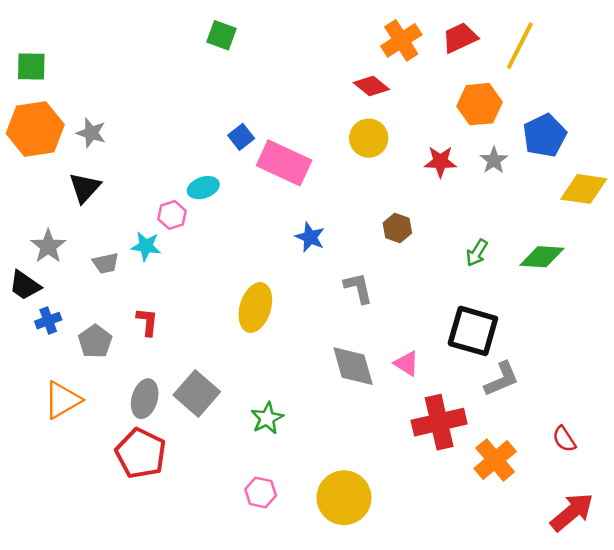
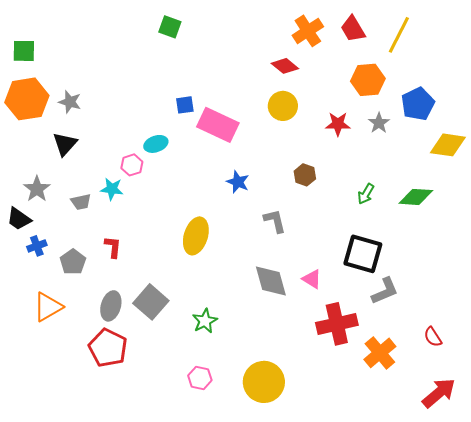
red trapezoid: (460, 38) -> (353, 29), turned -96
blue square: (241, 137) -> (185, 105), turned 30

